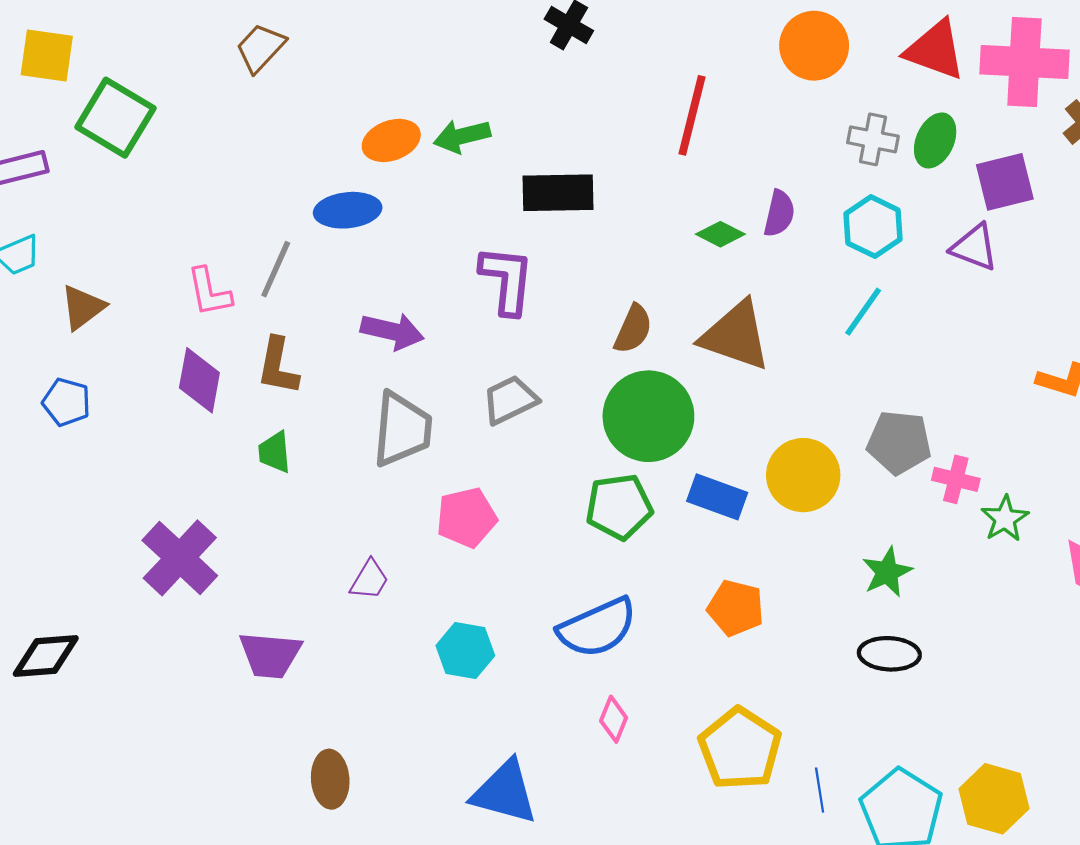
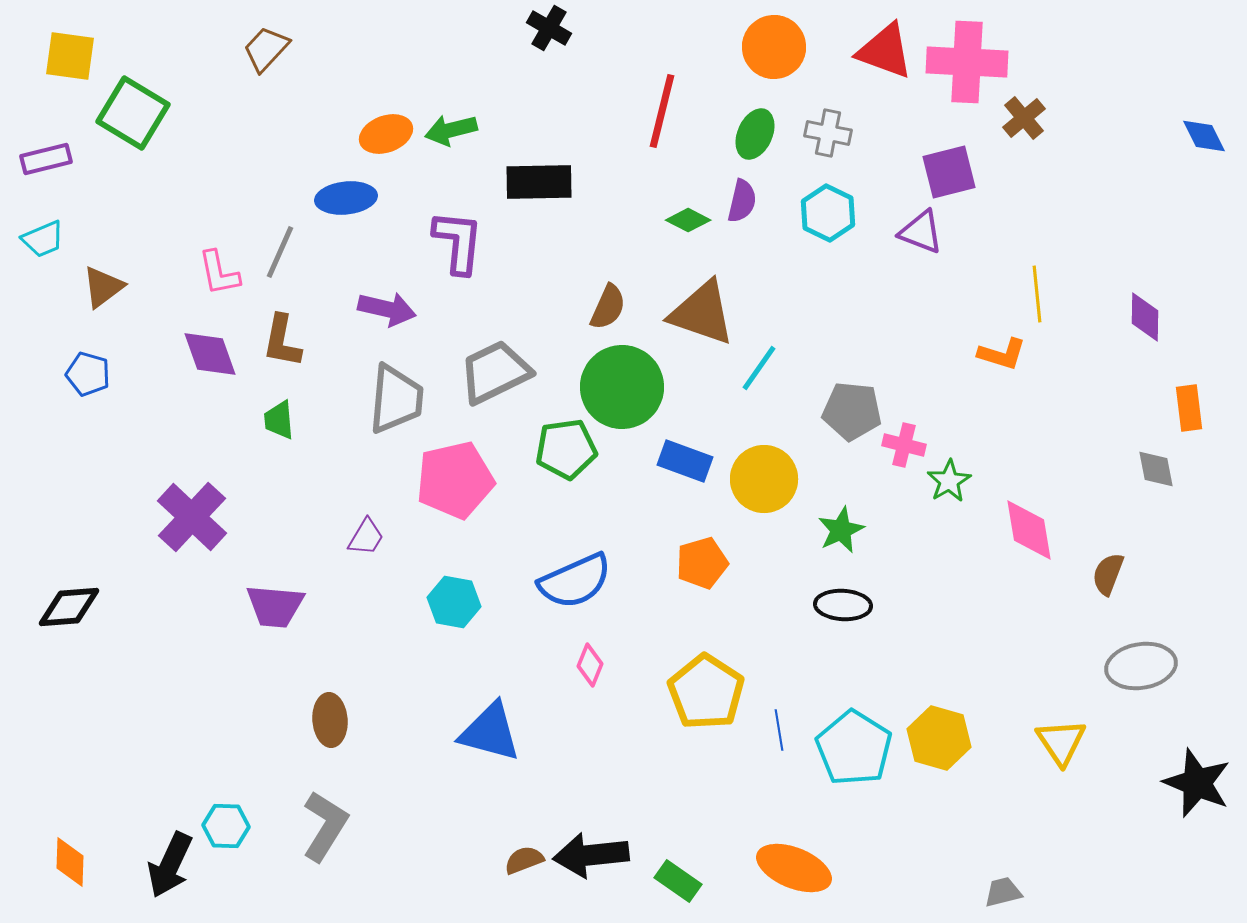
green ellipse: (935, 140) -> (755, 134), moved
purple L-shape: (507, 280) -> (458, 242), moved
cyan line: (863, 312) -> (759, 368), moved
purple diamond: (199, 380) -> (210, 354), turned -30
gray trapezoid: (510, 400) -> (495, 372), size x1.4
yellow circle: (803, 475) -> (764, 479), moved
green pentagon: (619, 507) -> (566, 449), moved
pink pentagon: (466, 518) -> (455, 480), size x1.4
orange pentagon: (736, 608) -> (702, 563), turned -30

